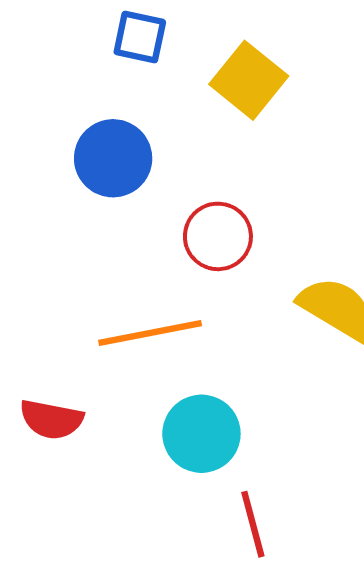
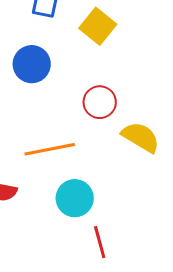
red circle: (218, 236) -> (100, 102), moved

